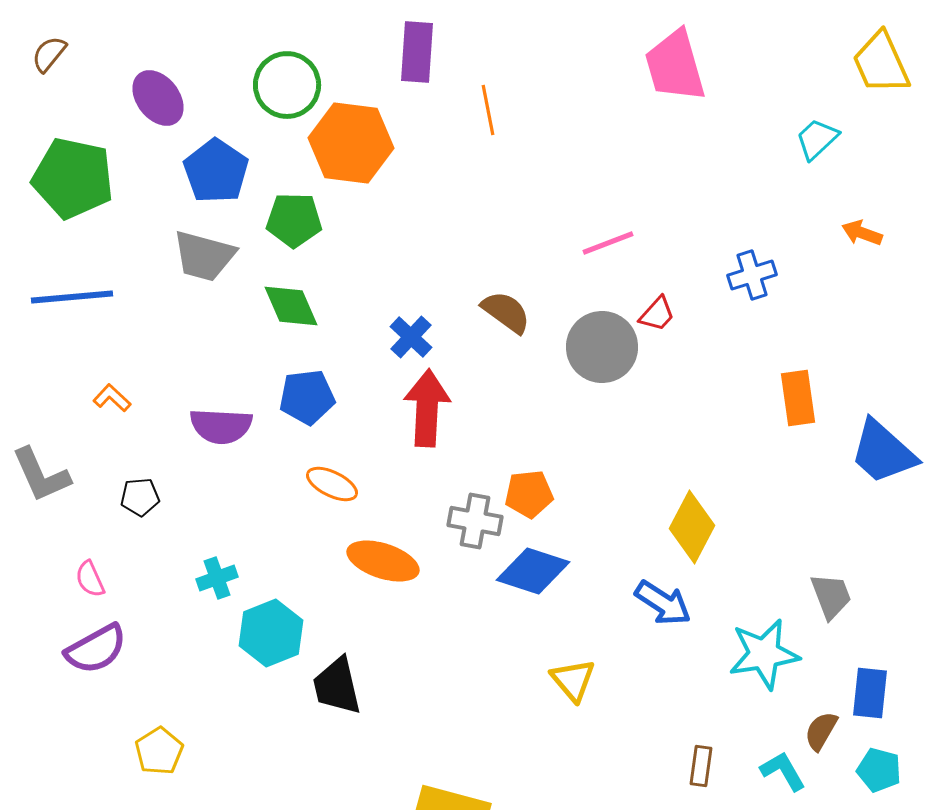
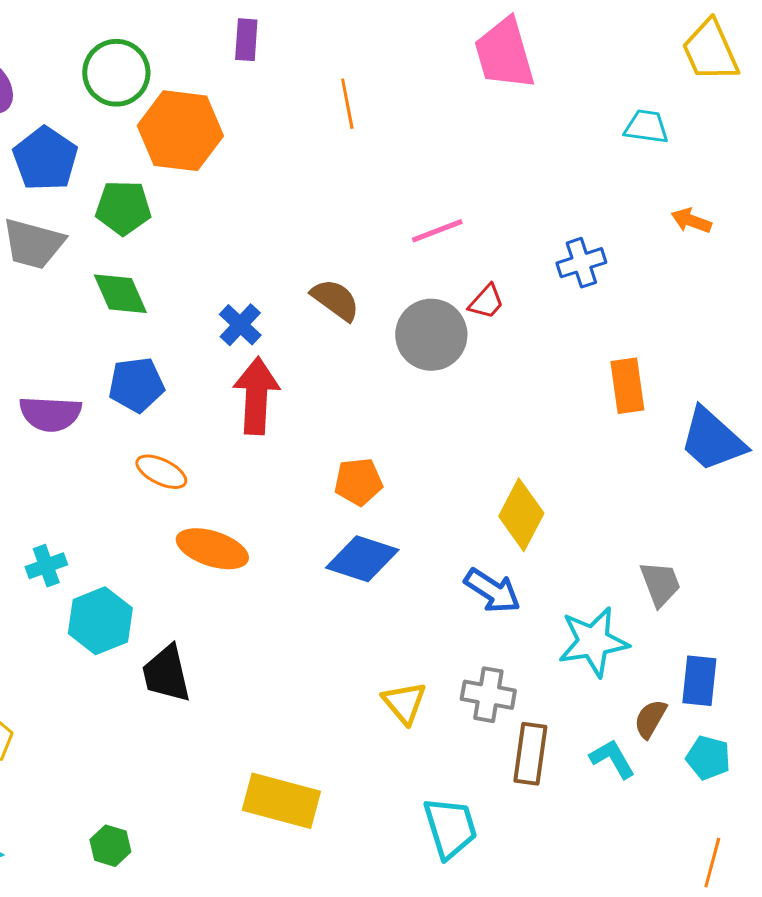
purple rectangle: (417, 52) -> (246, 40), size x0.7
orange line: (488, 110) -> (347, 104), moved
cyan trapezoid: (817, 139) -> (646, 127), turned 51
gray cross: (475, 521) -> (488, 695), moved
yellow triangle: (573, 680) -> (404, 703), moved
brown rectangle: (701, 766) -> (530, 754), size x1.5

